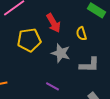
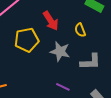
purple line: (52, 86) -> (63, 87), moved

